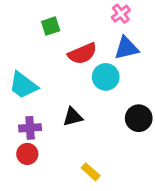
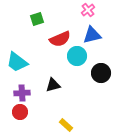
black circle: (139, 118) -> (101, 73), moved

